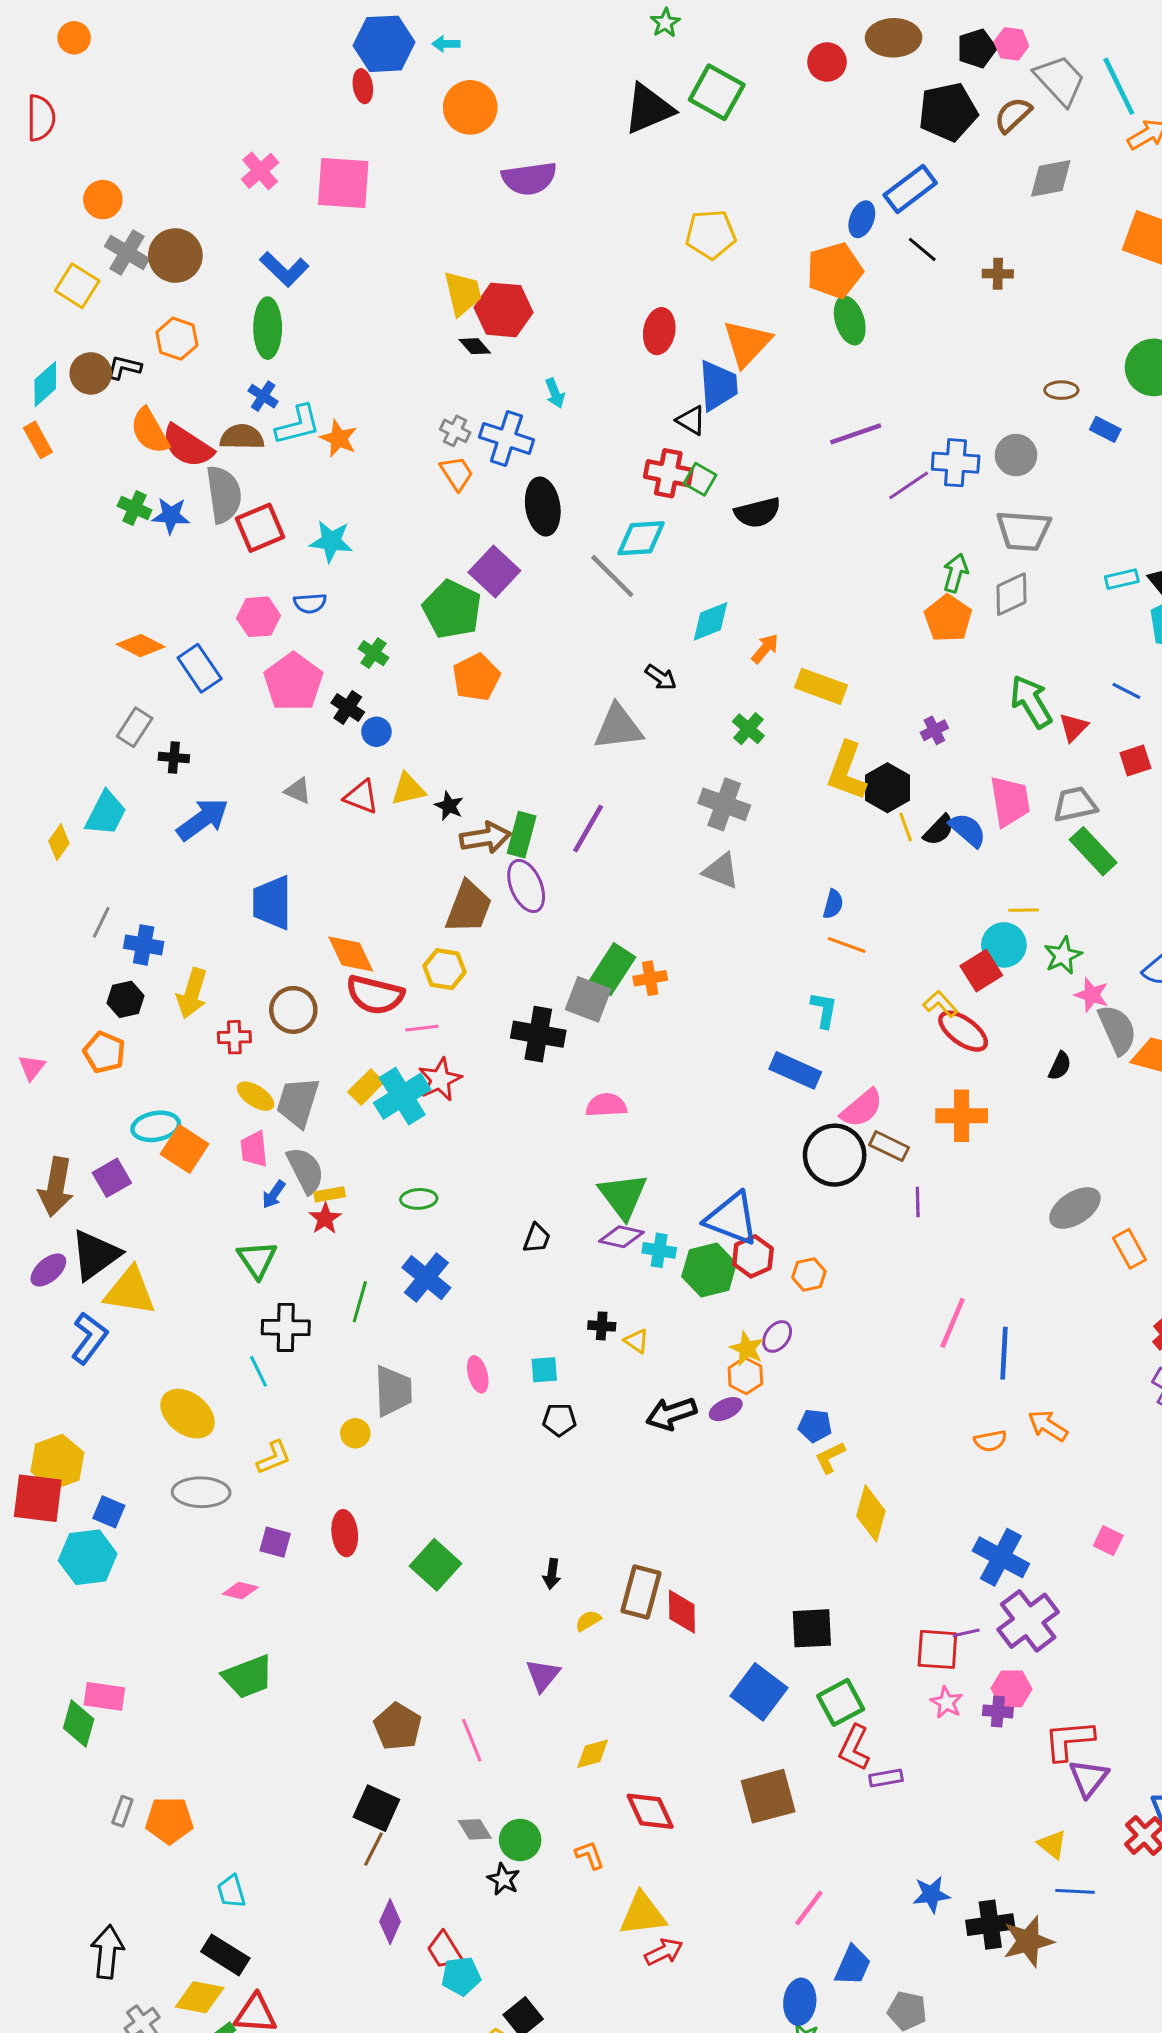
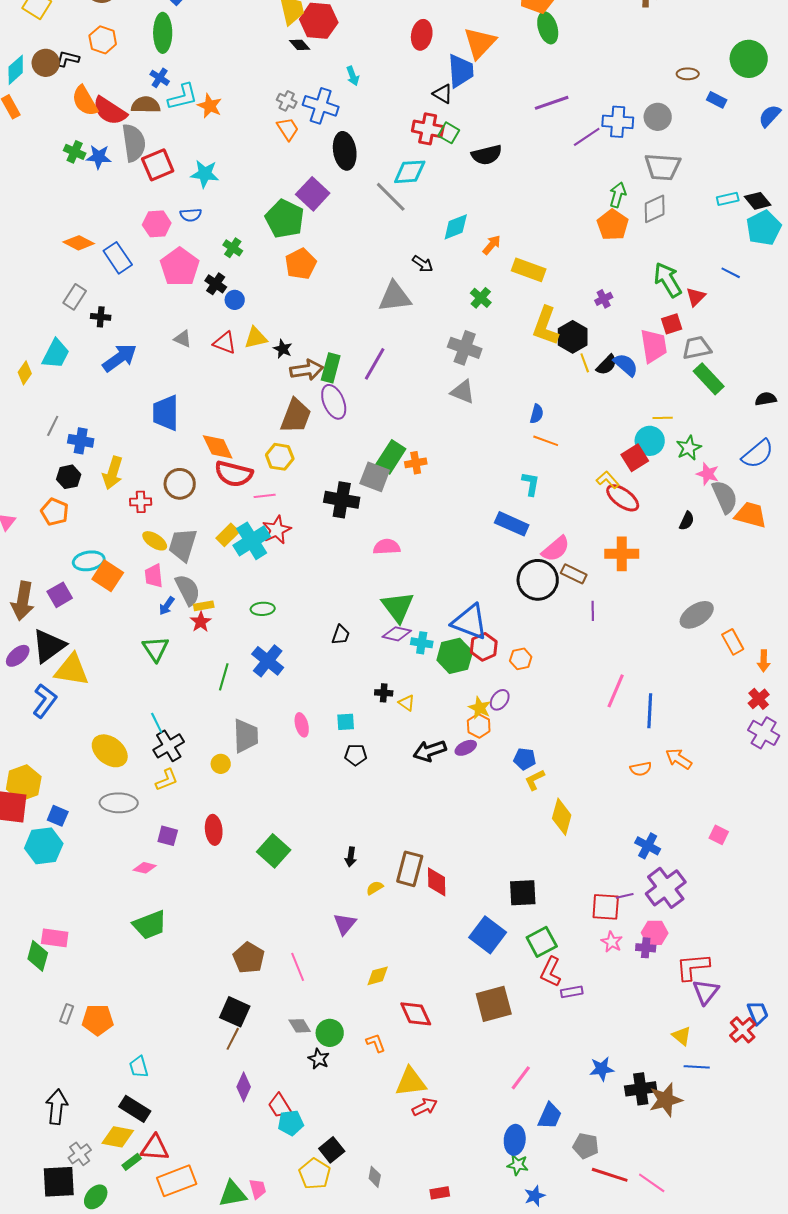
red square: (1135, 760) -> (672, 324), moved
black cross: (286, 1327) -> (169, 746), moved, turned -32
blue cross: (1001, 1557) -> (648, 846), size x0.7

